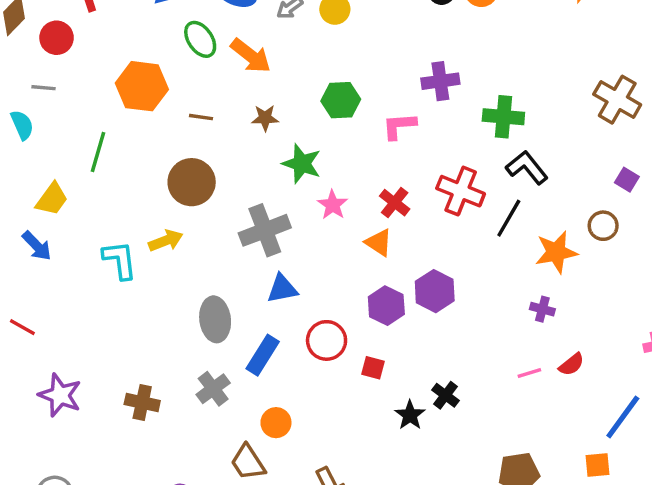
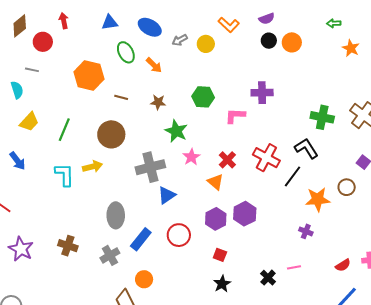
orange arrow: (251, 56) -> (154, 65), size x0.7
green cross: (503, 117) -> (322, 117), moved
green line: (98, 152) -> (64, 130), moved
yellow trapezoid: (52, 199) -> (29, 122), moved
blue triangle: (282, 289) -> (167, 195), moved, turned -30
red semicircle: (571, 364) -> (343, 265), moved
red square: (373, 368) -> (220, 255), moved
black cross: (446, 395) -> (268, 278), moved
brown cross: (142, 403) -> (68, 246), moved

